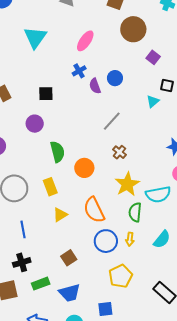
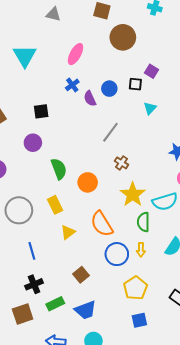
purple square: (153, 57) -> (152, 71), moved
black square: (167, 85) -> (135, 84), moved
blue square: (105, 309) -> (139, 320), moved

